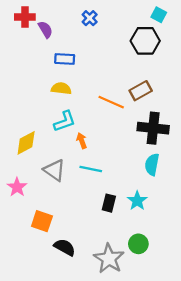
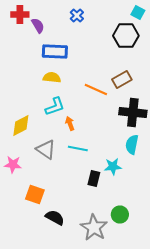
blue rectangle: (65, 59) -> (55, 52), size x1.4
pink star: (17, 187) -> (13, 164), turned -30
cyan star: (137, 201) -> (113, 166), moved, turned 30

